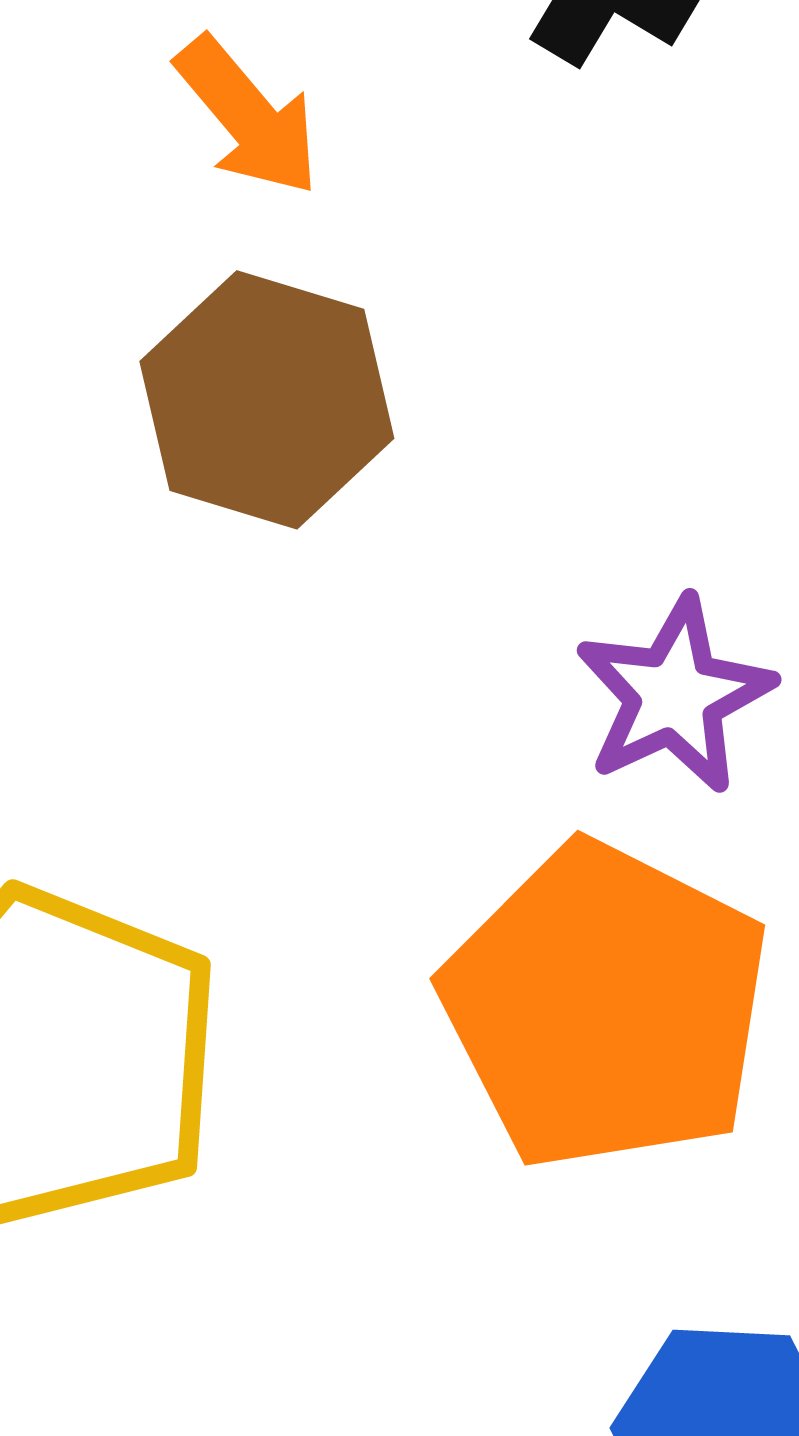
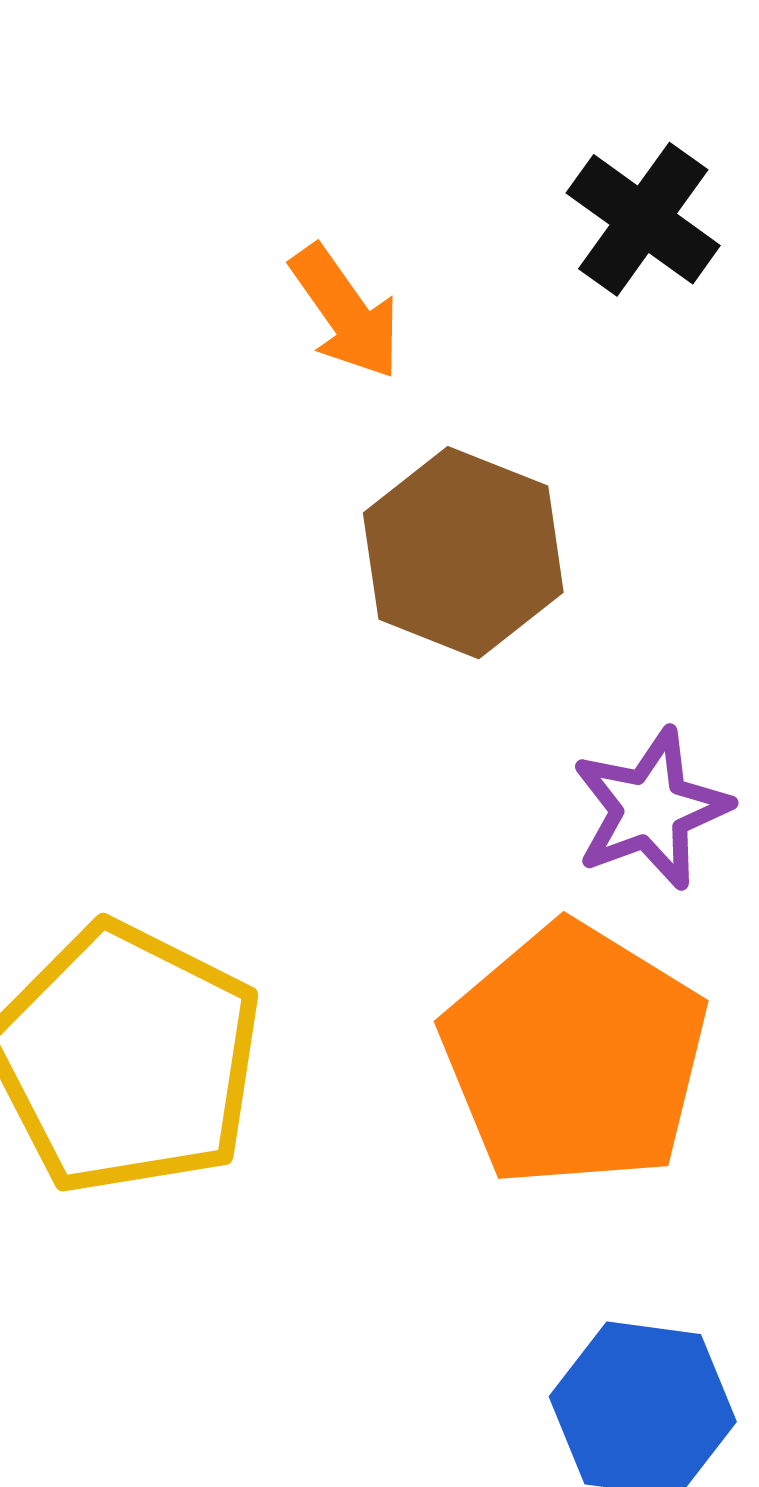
brown hexagon: (267, 400) -> (463, 553), moved

